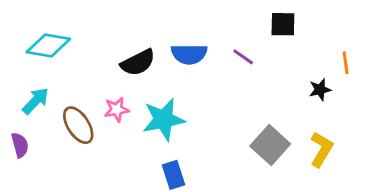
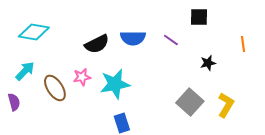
black star: (320, 90) -> (208, 63), moved

